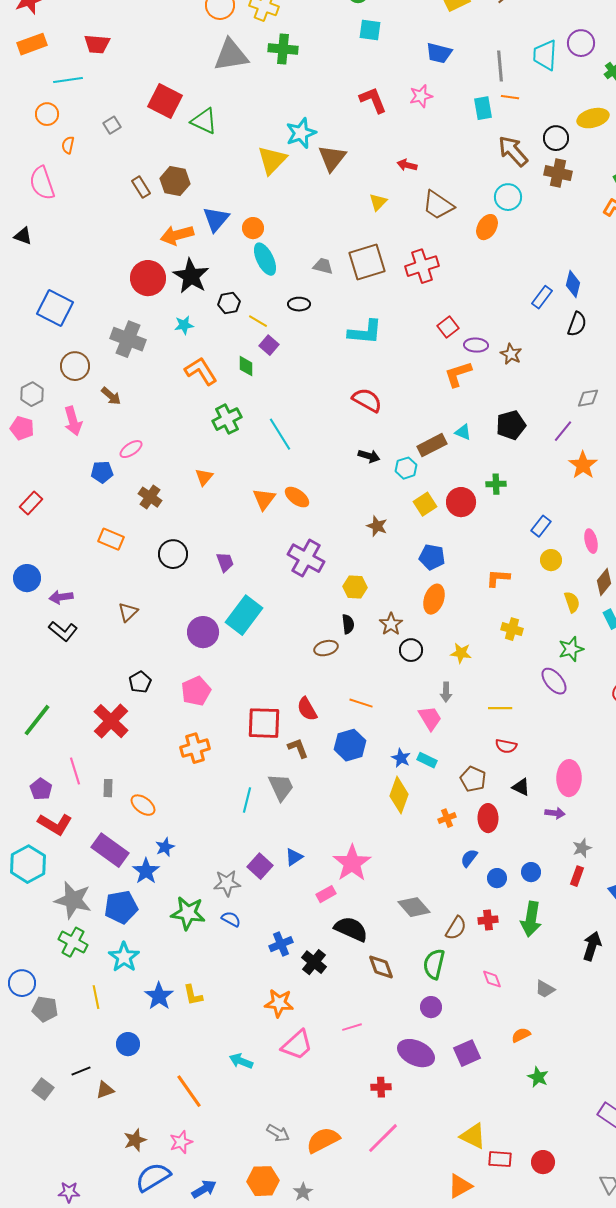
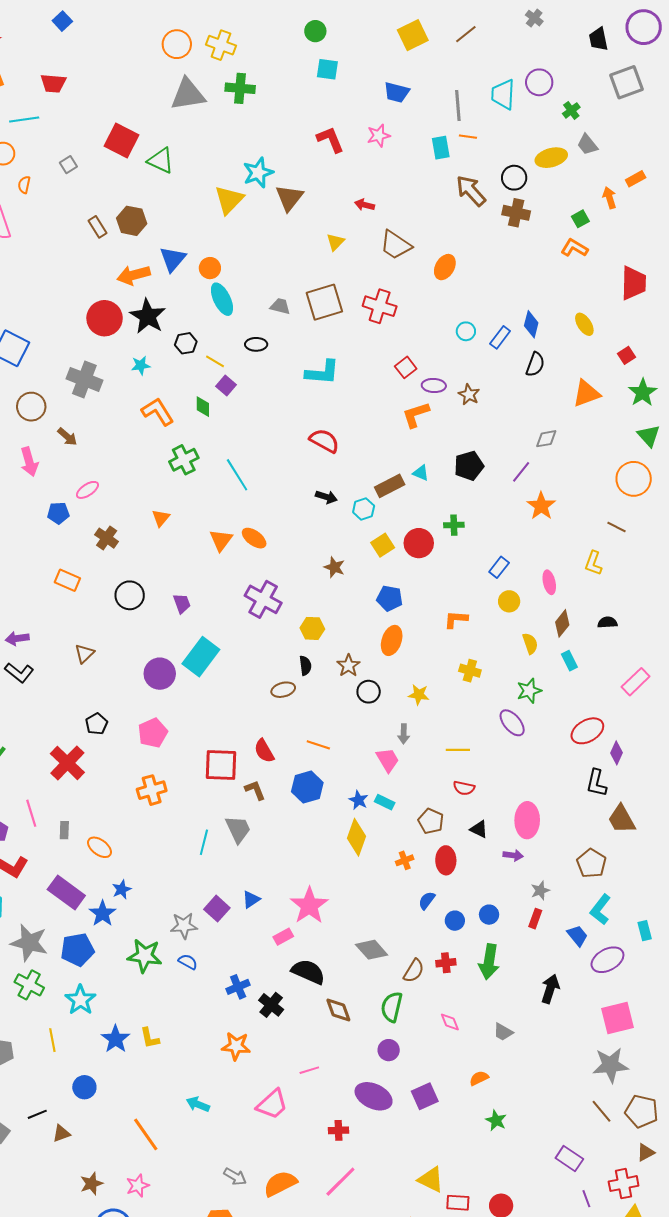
cyan circle: (508, 197) -> (466, 331), moved, size x0.7
red cross: (422, 266) -> (380, 306), turned 36
pink trapezoid: (297, 1045) -> (272, 1104), moved

